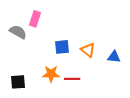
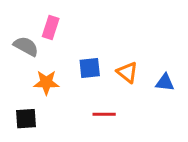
orange star: (51, 74) -> (46, 82), moved

